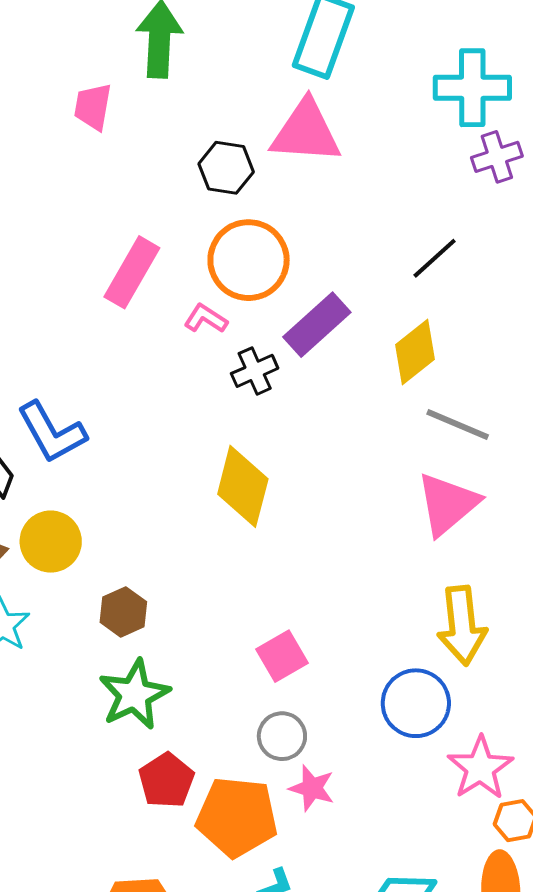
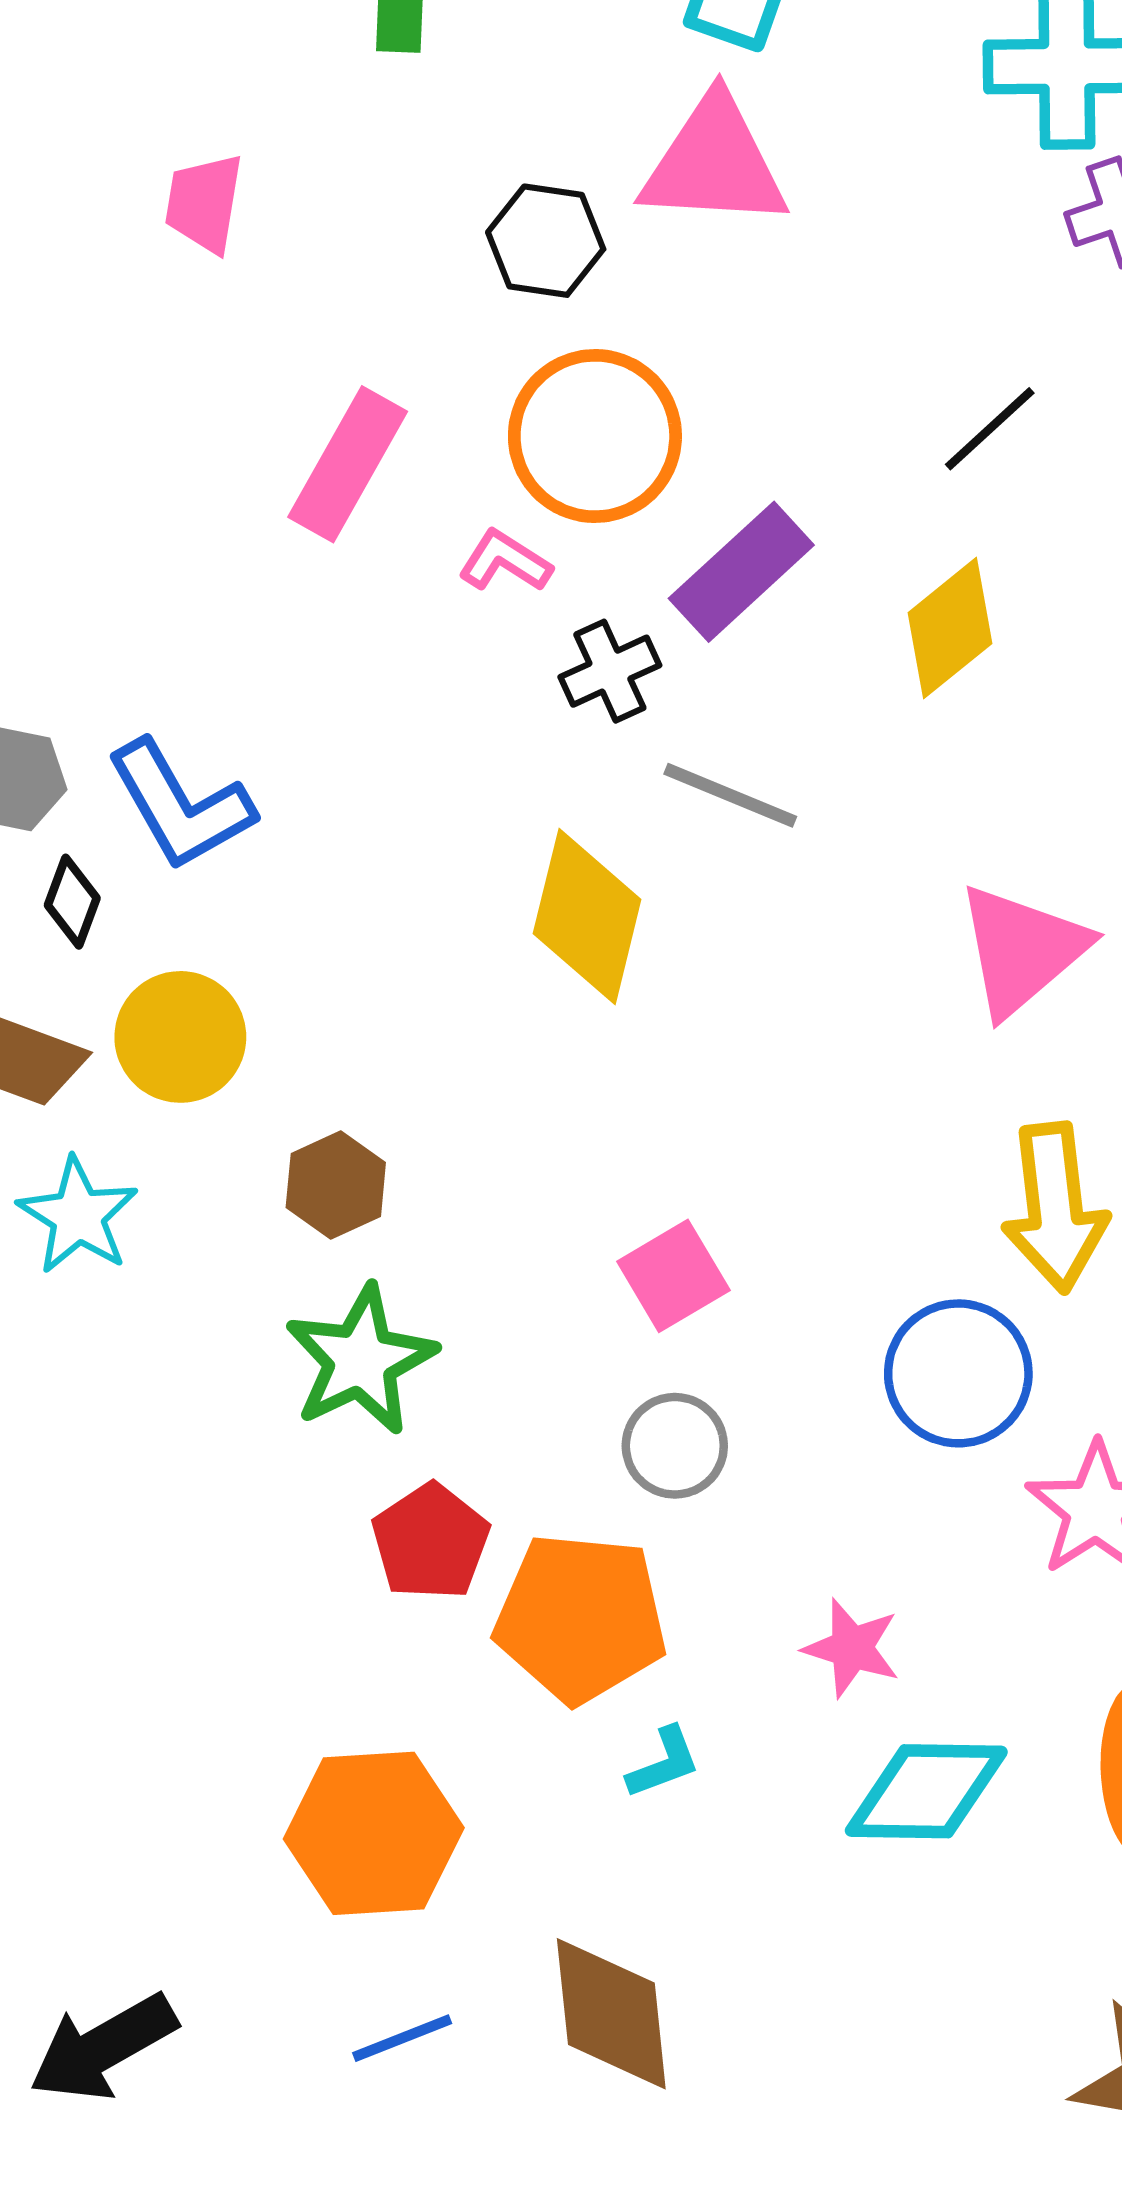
pink trapezoid: (93, 107) -> (204, 203), moved
gray line: (458, 425) -> (730, 795), moved
pink star: (312, 788) -> (852, 1648), moved

